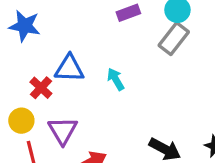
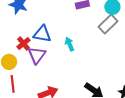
purple triangle: (63, 131) -> (37, 55), moved

